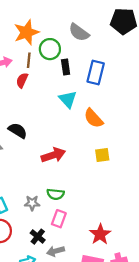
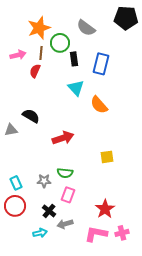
yellow square: (102, 155) -> (107, 157), moved

